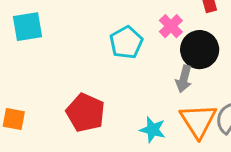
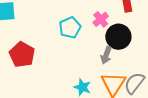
red pentagon: (86, 113) -> (22, 55), moved

